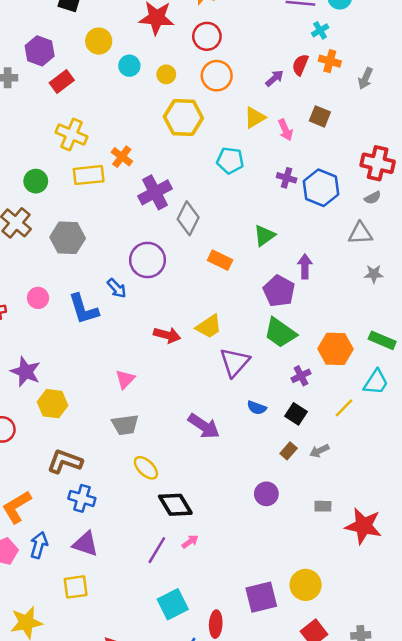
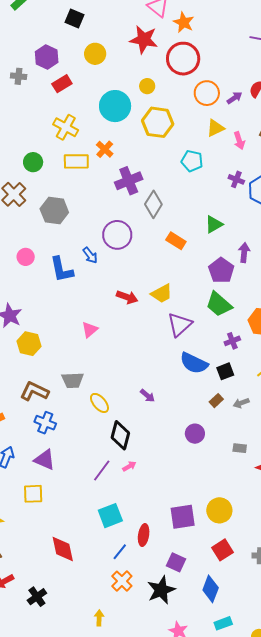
red circle: (207, 36) -> (183, 59), size x1.4
cyan circle: (129, 66) -> (115, 106), moved, size x1.8
orange circle: (217, 76) -> (207, 93), moved
blue semicircle: (257, 408) -> (194, 363), size x1.8
black square: (296, 414) -> (225, 371), turned 30
gray trapezoid: (125, 425) -> (73, 380), moved
purple arrow: (204, 426) -> (147, 396), moved, size x0.6
black diamond: (175, 505) -> (120, 435), turned 40

